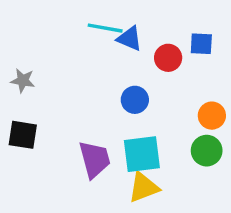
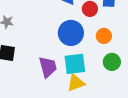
blue circle: (135, 100) -> (71, 33), size x1.6
orange circle: (212, 116) -> (104, 36), moved

